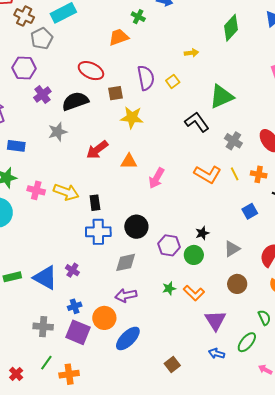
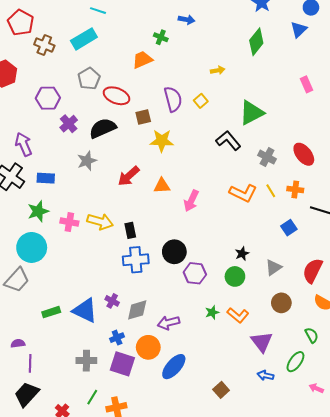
gray pentagon: (42, 38) -> (89, 79), moved
purple hexagon: (169, 245) -> (195, 273), moved
gray diamond: (126, 262) -> (137, 310), moved

